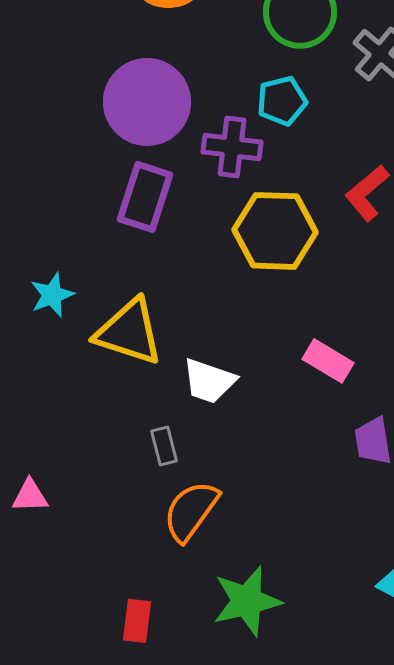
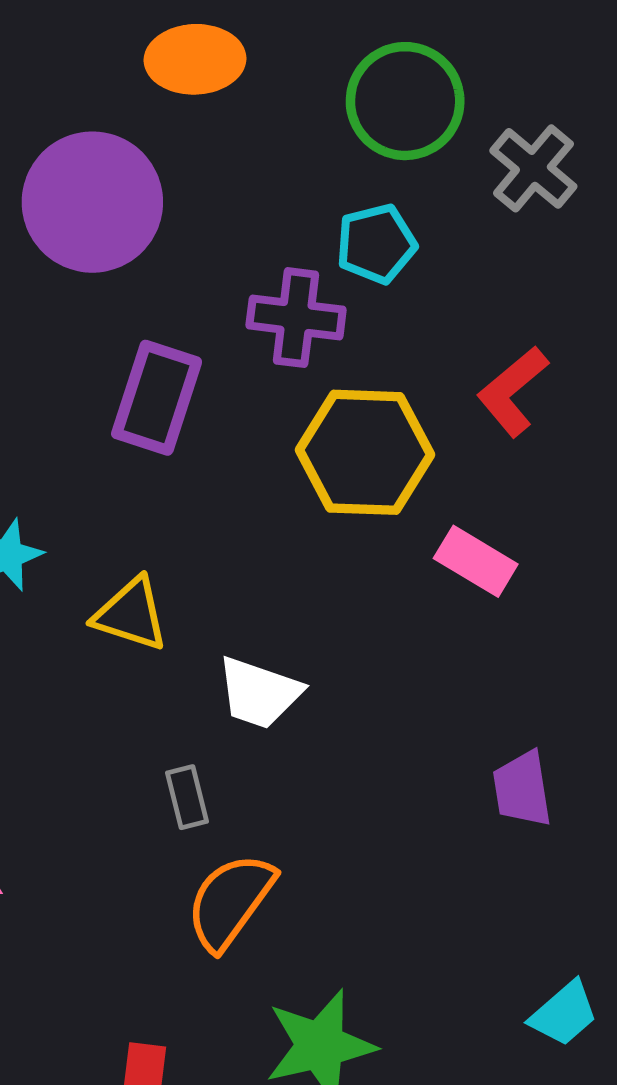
purple circle: (147, 102) -> (92, 202), moved
yellow triangle: (129, 332) -> (131, 614), size x0.7
pink rectangle: (328, 361) -> (476, 561), moved

